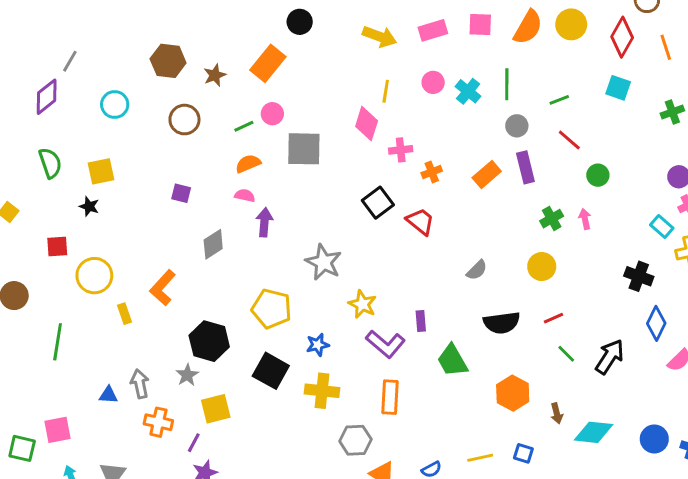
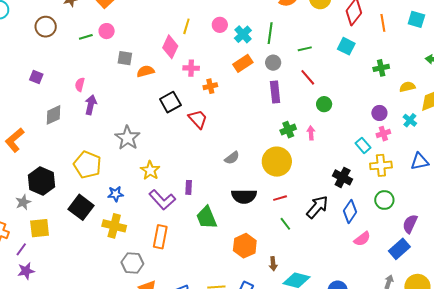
gray square: (304, 149) -> (125, 58), size x0.6
orange semicircle: (248, 164) -> (146, 71), moved
orange rectangle: (487, 174) -> (243, 63), moved
pink semicircle: (245, 195) -> (80, 85), turned -96
yellow circle: (542, 267) -> (277, 162), size x1.5
black arrow: (610, 357) -> (317, 207), moved

